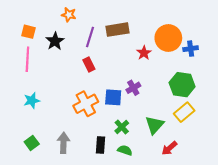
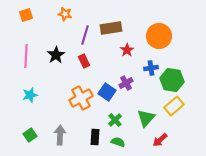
orange square: (28, 32) -> (26, 15), moved, turned -32
black star: (55, 41) -> (56, 55), moved
blue cross: (191, 49) -> (151, 68), moved
red star: (144, 53) -> (127, 50), moved
blue square: (113, 97) -> (107, 92), turned 30

